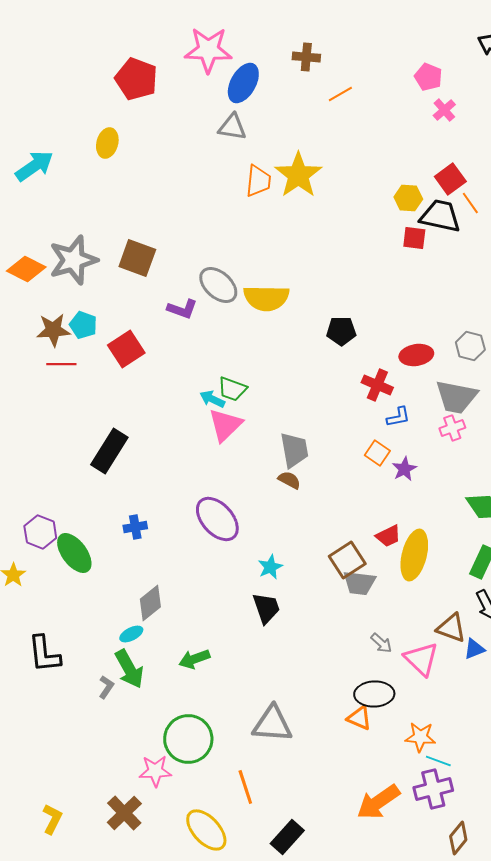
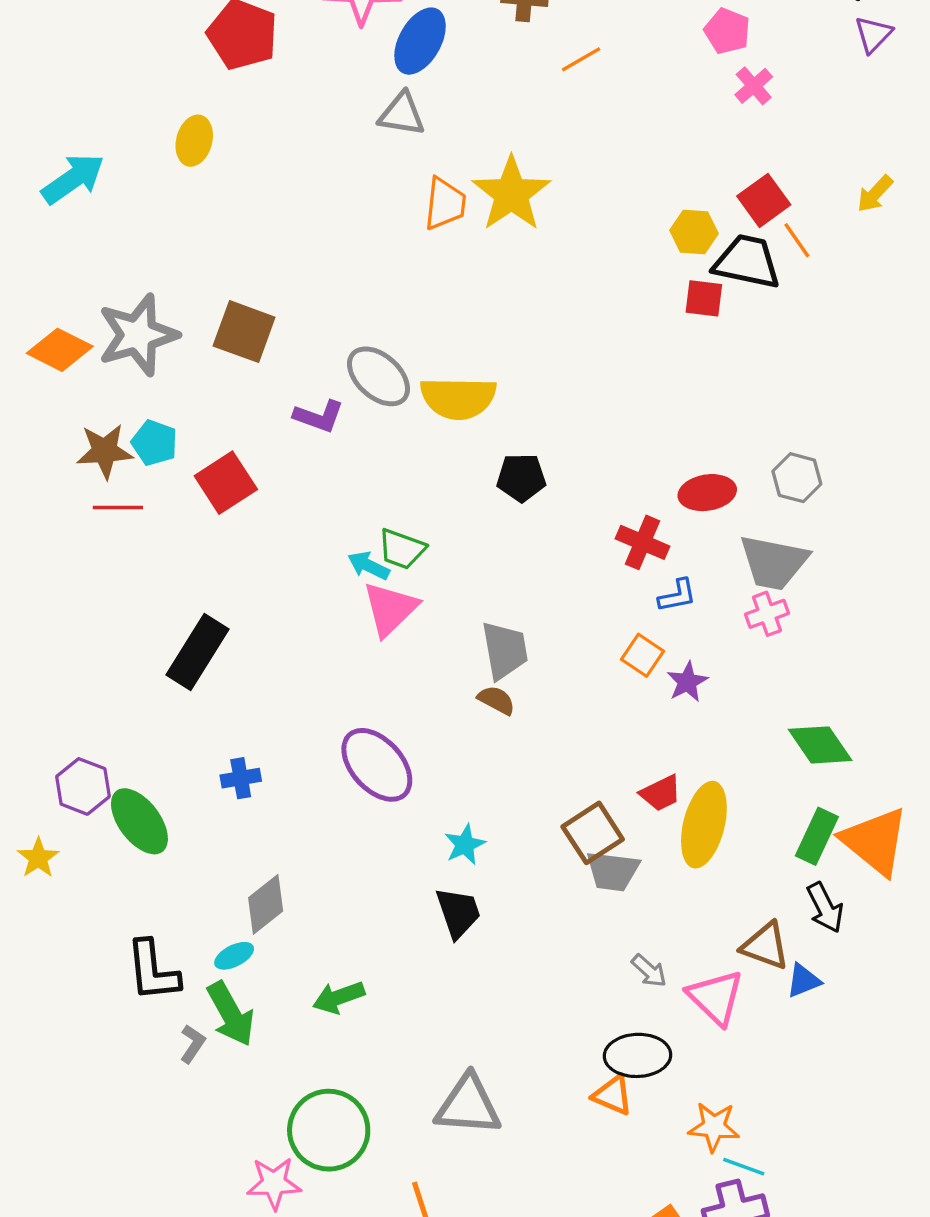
black pentagon: (341, 331) -> (521, 478), moved
black L-shape: (44, 654) -> (153, 971), moved

